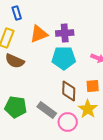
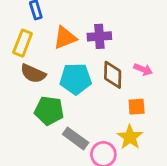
cyan pentagon: (64, 58) -> (76, 79), moved
brown diamond: (69, 91) -> (113, 75), moved
green pentagon: (16, 107) -> (49, 111), moved

